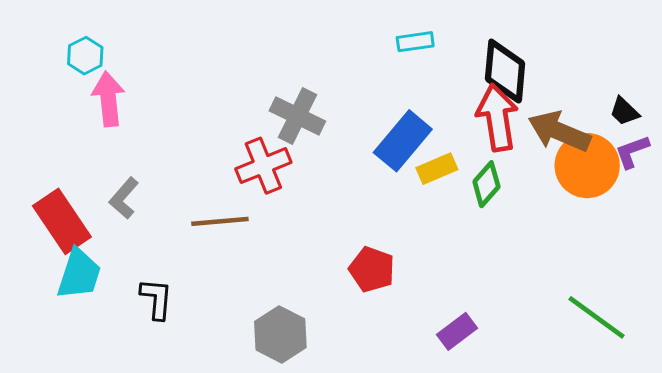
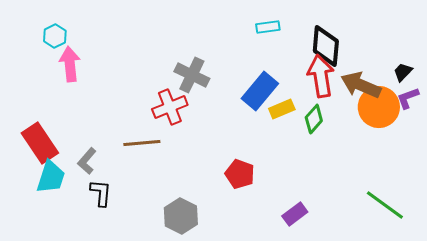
black trapezoid: (624, 111) -> (403, 72), turned 90
gray L-shape: (124, 198) -> (87, 161), moved

